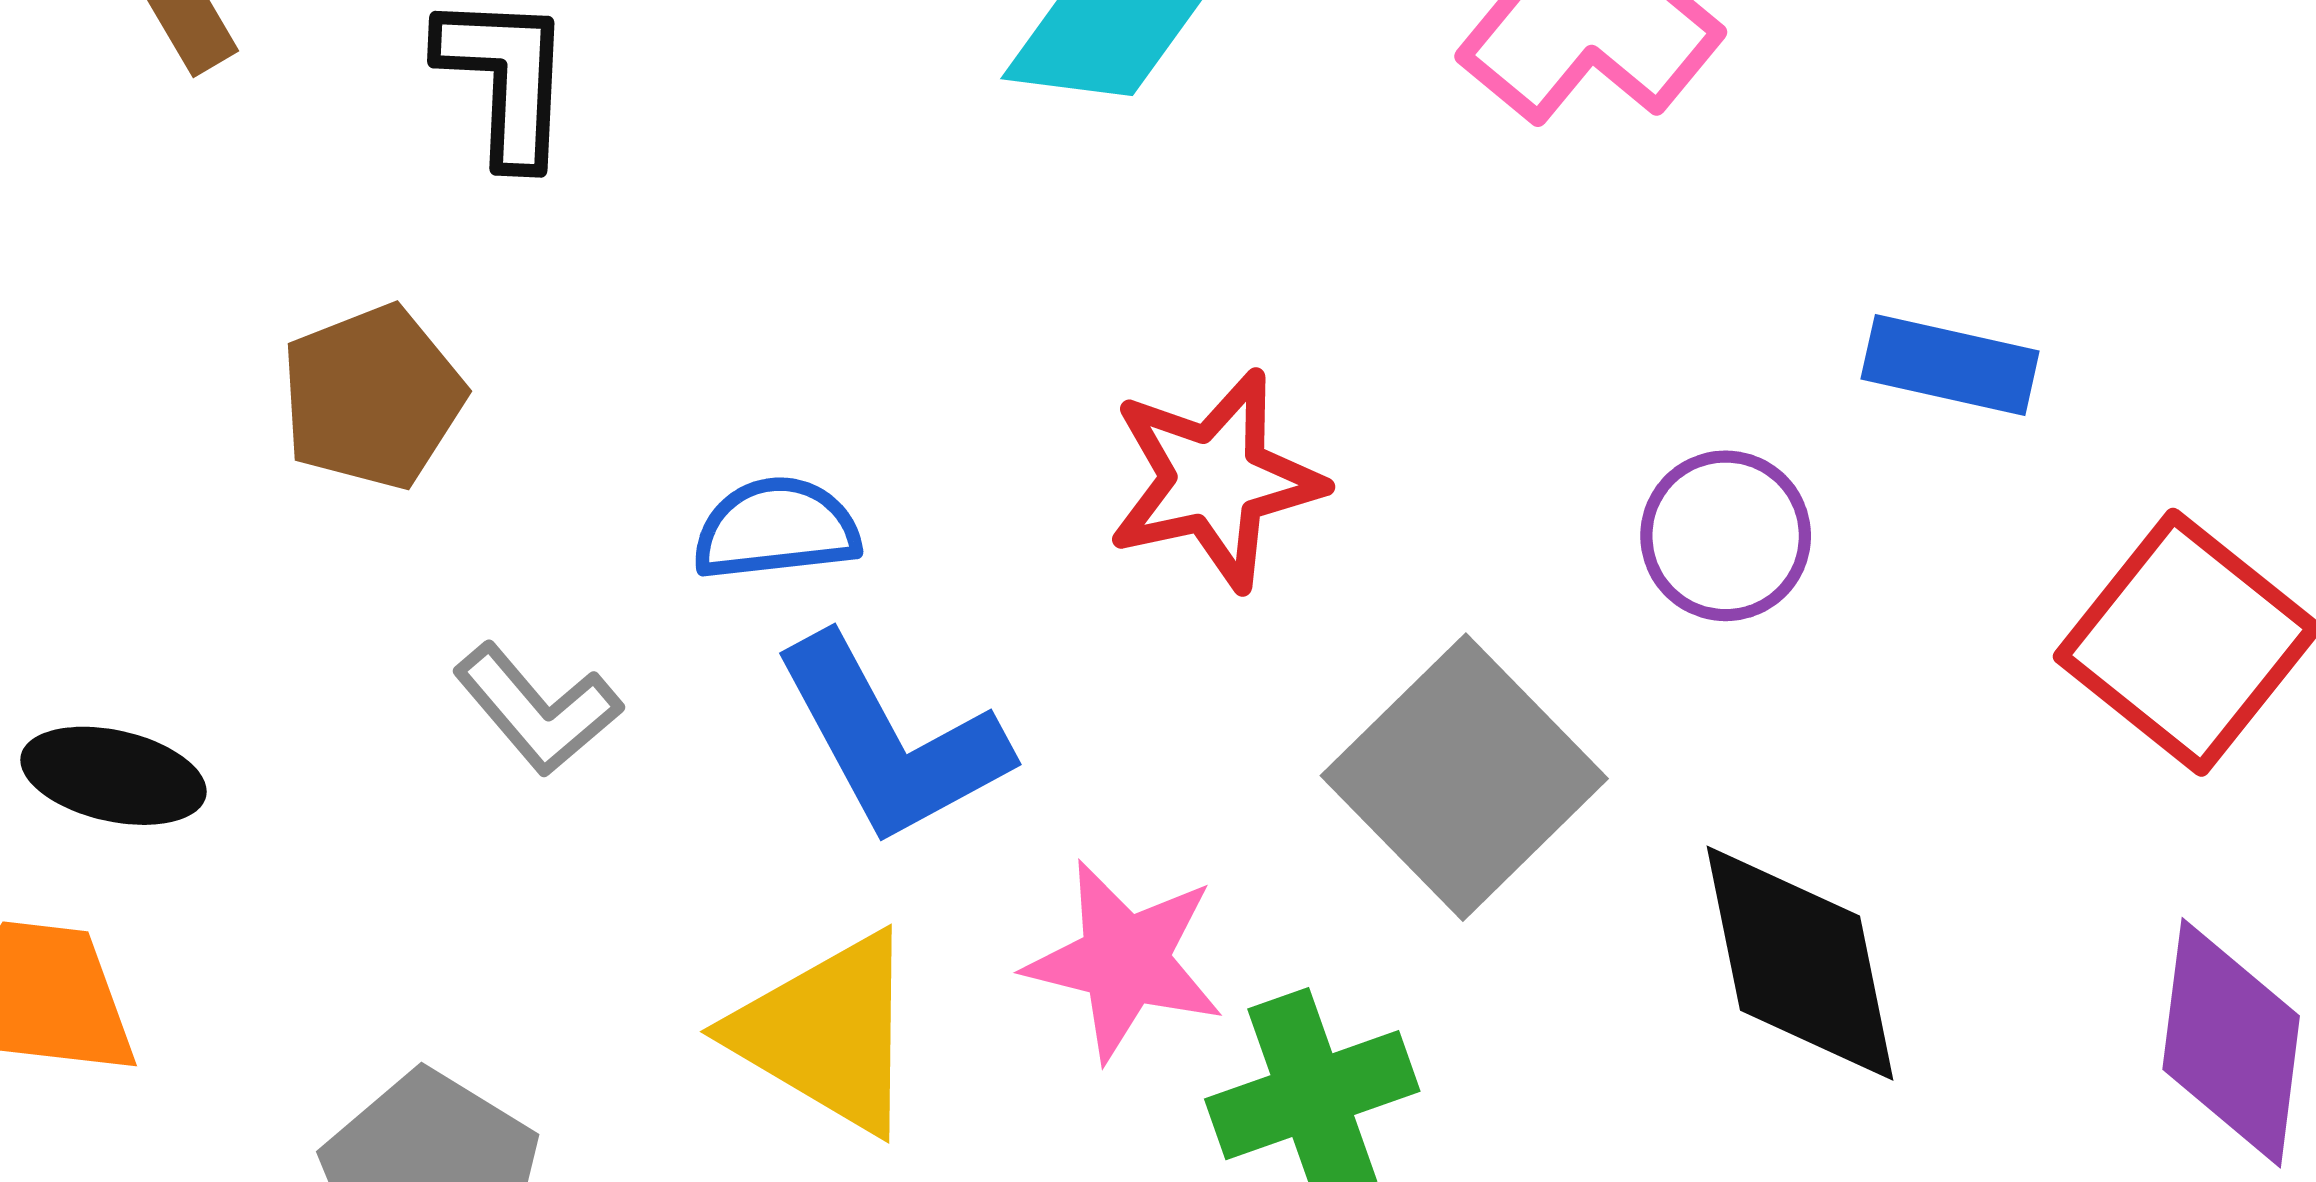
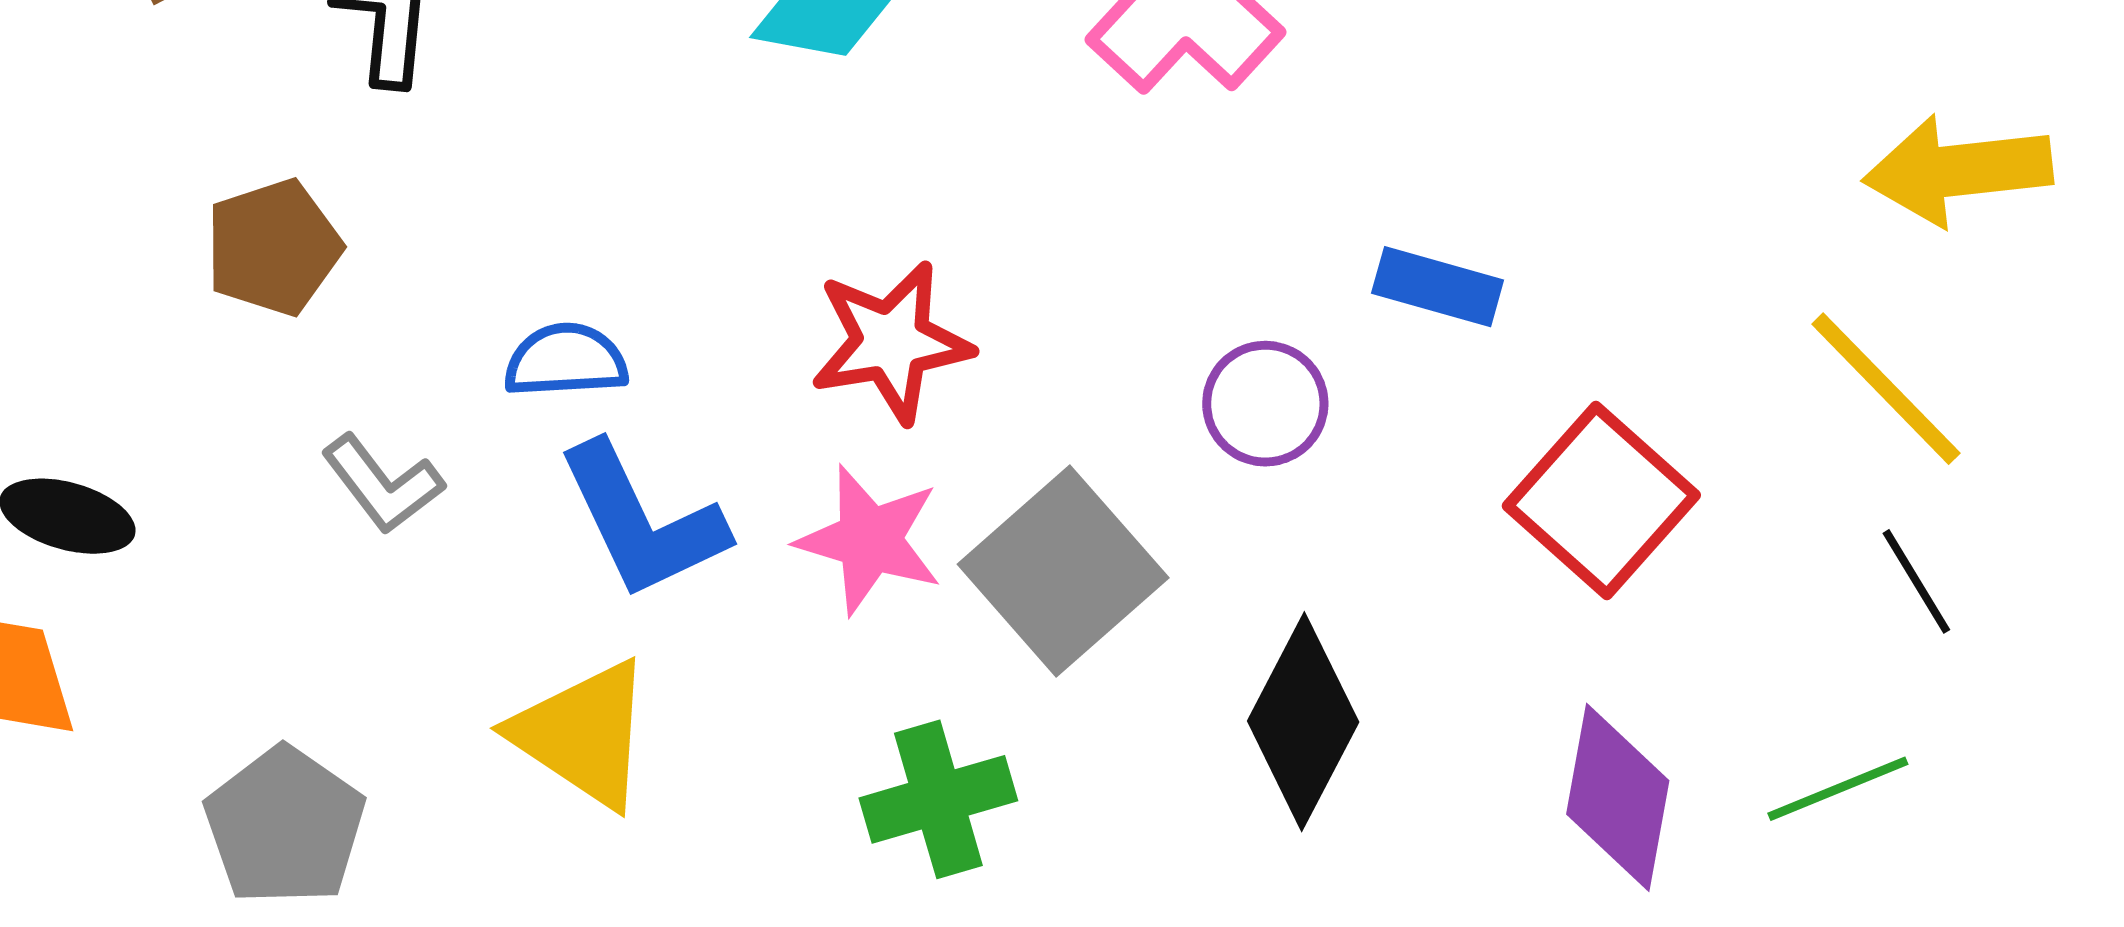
pink star: (1125, 960) -> (870, 540), moved
black diamond: (1800, 963) -> (1303, 722), turned 36

